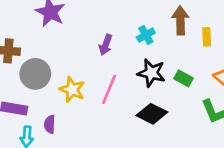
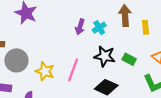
purple arrow: (106, 45) -> (80, 27), moved

